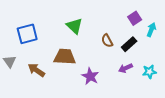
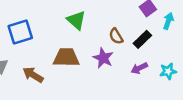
purple star: (90, 76) -> (103, 58), moved

